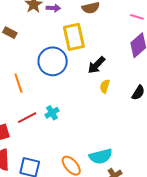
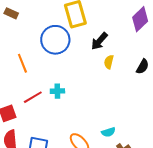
cyan cross: (52, 113) -> (57, 91), turned 32
cyan semicircle: (101, 156) -> (108, 132), size x0.6

